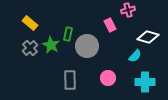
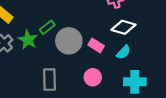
pink rectangle: (110, 25) -> (96, 45), moved, turned -32
green rectangle: (68, 34) -> (47, 27), turned 40
white diamond: (148, 37) -> (123, 27), moved

